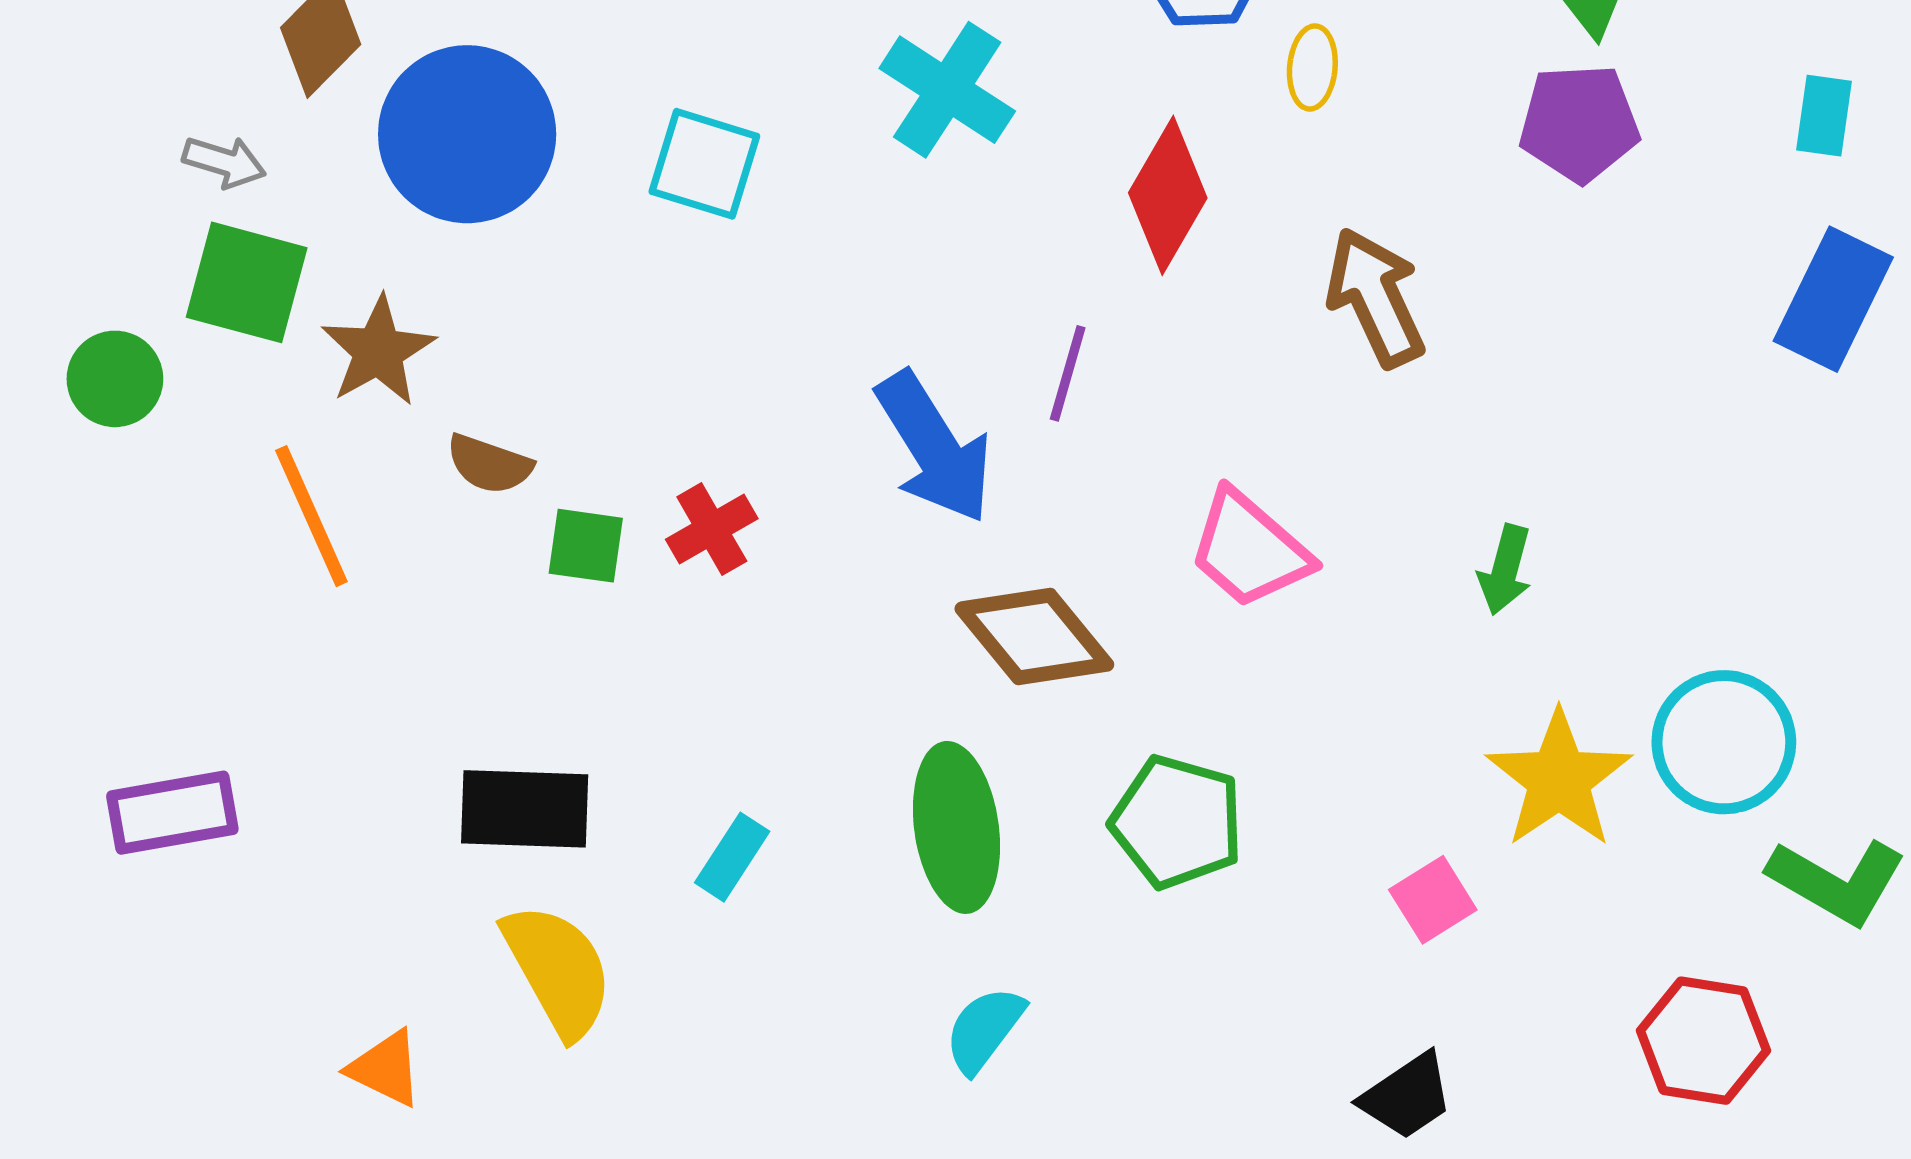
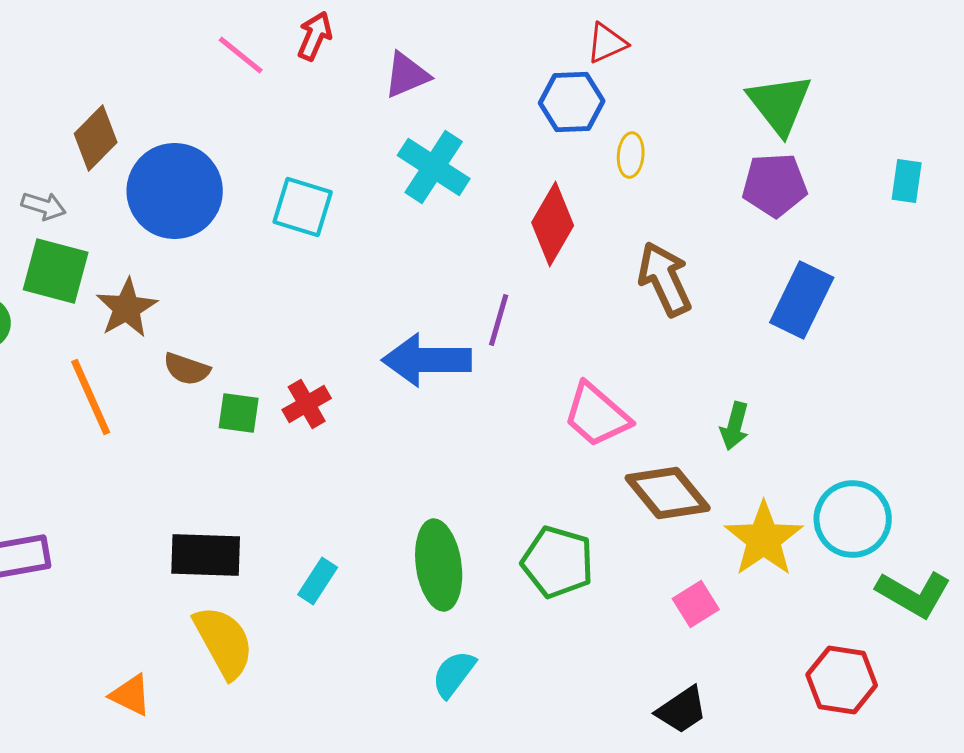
blue rectangle: (1833, 299) -> (802, 300), moved
blue arrow: (934, 447) -> (427, 360), turned 122
brown diamond: (1034, 637) -> (668, 493), moved

